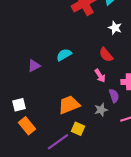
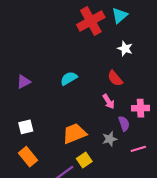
purple triangle: (34, 66) -> (24, 82), moved
white square: (19, 105) -> (26, 127), moved
yellow square: (78, 129) -> (84, 160), turned 32

